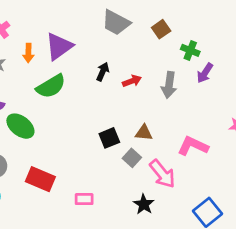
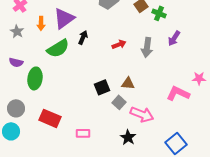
green cross: (190, 50) -> (159, 13), moved
black arrow: (103, 72) -> (83, 37), moved
green ellipse: (20, 126) -> (35, 78), turned 60
pink L-shape: (193, 146) -> (178, 93), moved
pink arrow: (162, 174) -> (142, 114), turned -30

